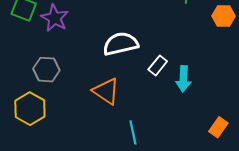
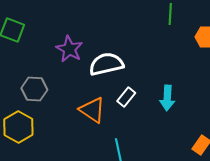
purple star: (55, 18) -> (69, 49), moved
white rectangle: (158, 65) -> (126, 97), moved

